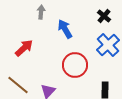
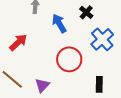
black cross: (104, 16) -> (86, 12), moved

